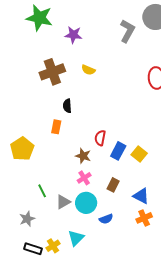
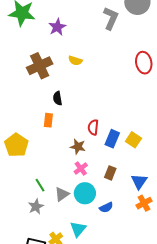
purple star: (73, 35) -> (57, 27), turned -30
blue triangle: (141, 196) -> (139, 181), turned 42
gray star: (27, 219) -> (36, 207), moved

